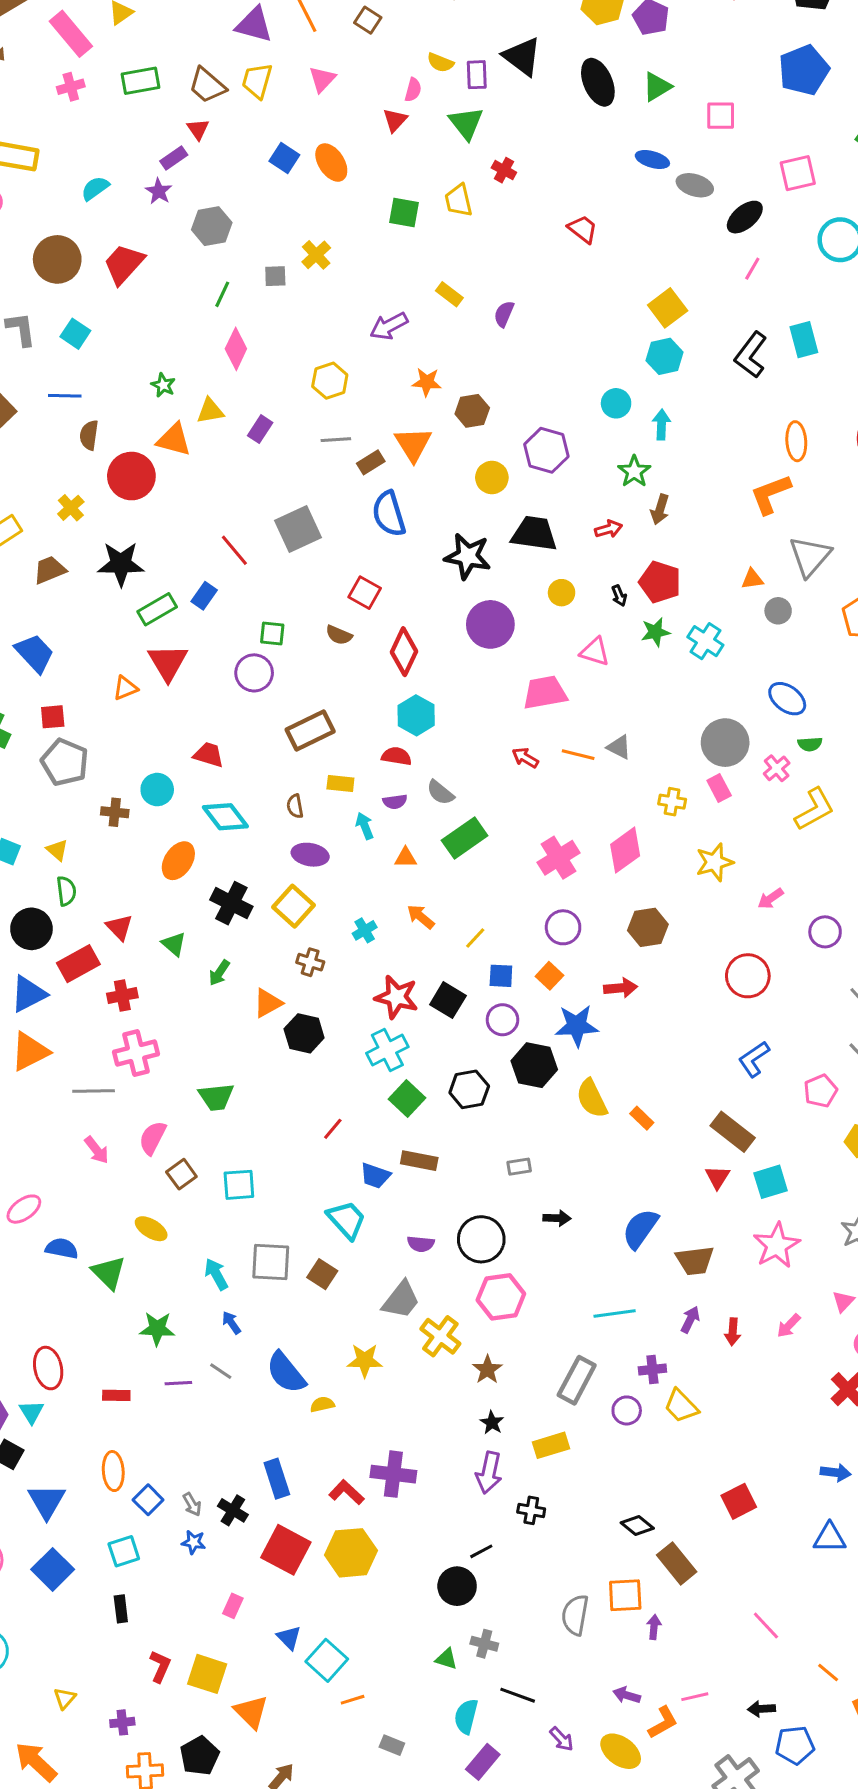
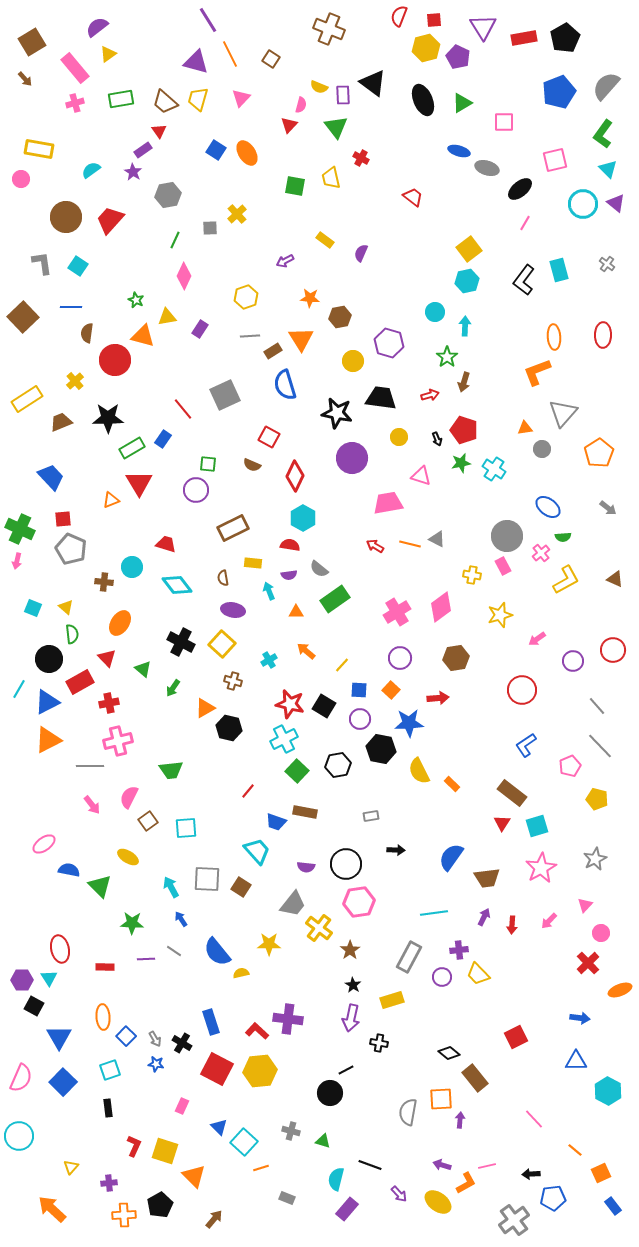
purple arrow: (389, 326) -> (285, 261), size x0.7
orange ellipse: (178, 861) -> (120, 623), moved
gray cross: (484, 1644) -> (291, 1131), moved

